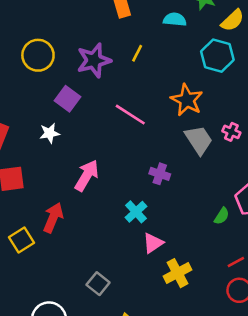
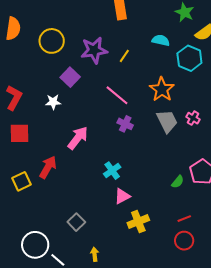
cyan semicircle: (175, 20) -> (161, 40), moved
yellow line: (137, 53) -> (124, 56), moved
purple cross: (160, 174) -> (125, 124), moved

